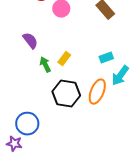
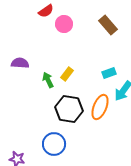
purple semicircle: (30, 41) -> (20, 63), moved, turned -48
blue circle: (27, 124) -> (54, 144), moved

